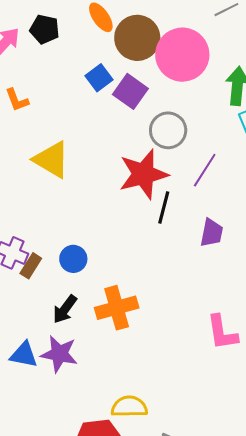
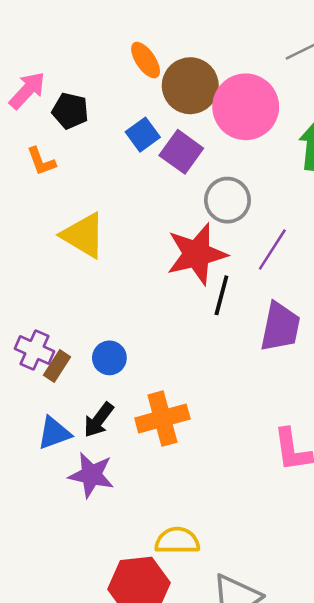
black pentagon: (45, 29) -> (70, 111), moved
purple trapezoid: (212, 233) -> (280, 327), size x1.4
blue triangle: (24, 355) -> (54, 433), moved, turned -32

